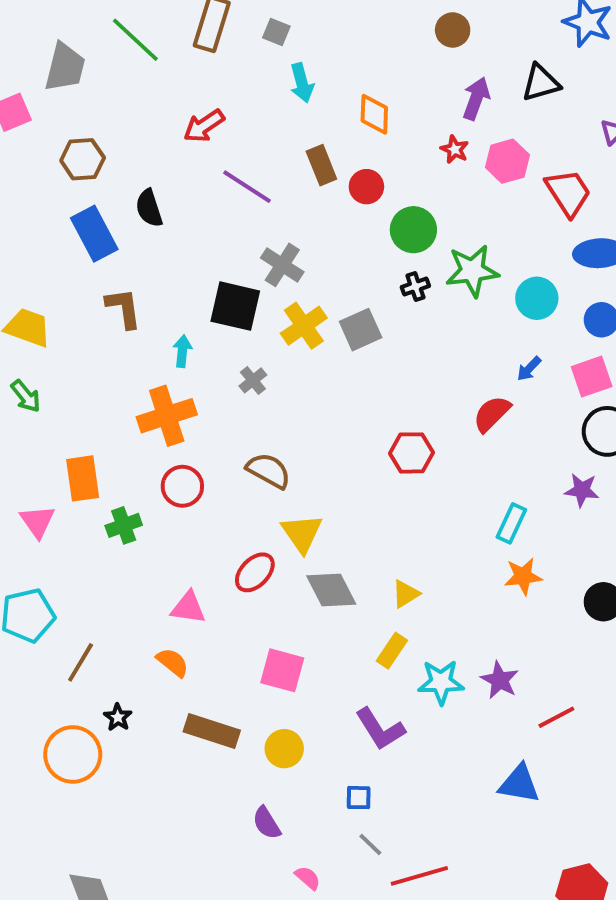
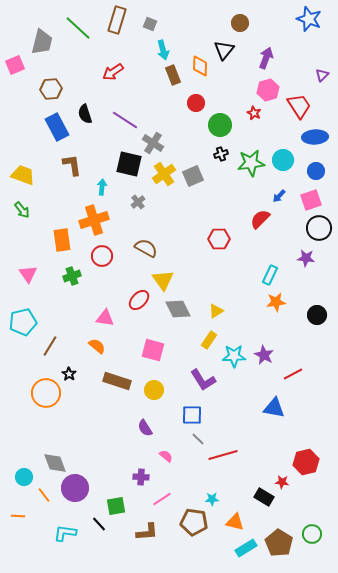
black triangle: (541, 83) -> (224, 50), moved, turned -35
purple arrow: (476, 99) -> (266, 58), moved
red star: (455, 149) -> (254, 113), moved
brown rectangle: (321, 165) -> (173, 75), moved
purple line: (247, 187) -> (125, 120), moved
green star: (472, 271) -> (251, 163), moved
orange rectangle: (83, 478) -> (62, 240), moved
blue square: (359, 798) -> (192, 415), size x1.5

